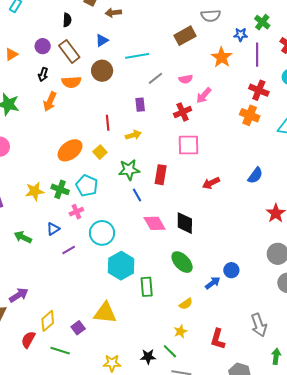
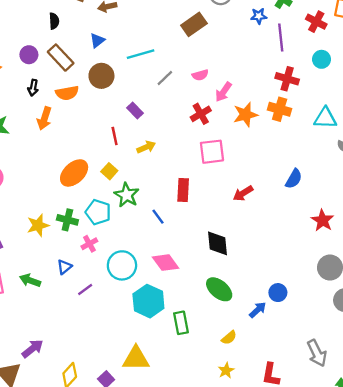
orange star: (222, 57) -> (245, 115), moved, turned 30
purple rectangle: (140, 105) -> (135, 110), moved, turned -32
green star: (129, 170) -> (127, 195), moved, turned -30
pink diamond: (155, 223) -> (166, 263), moved

